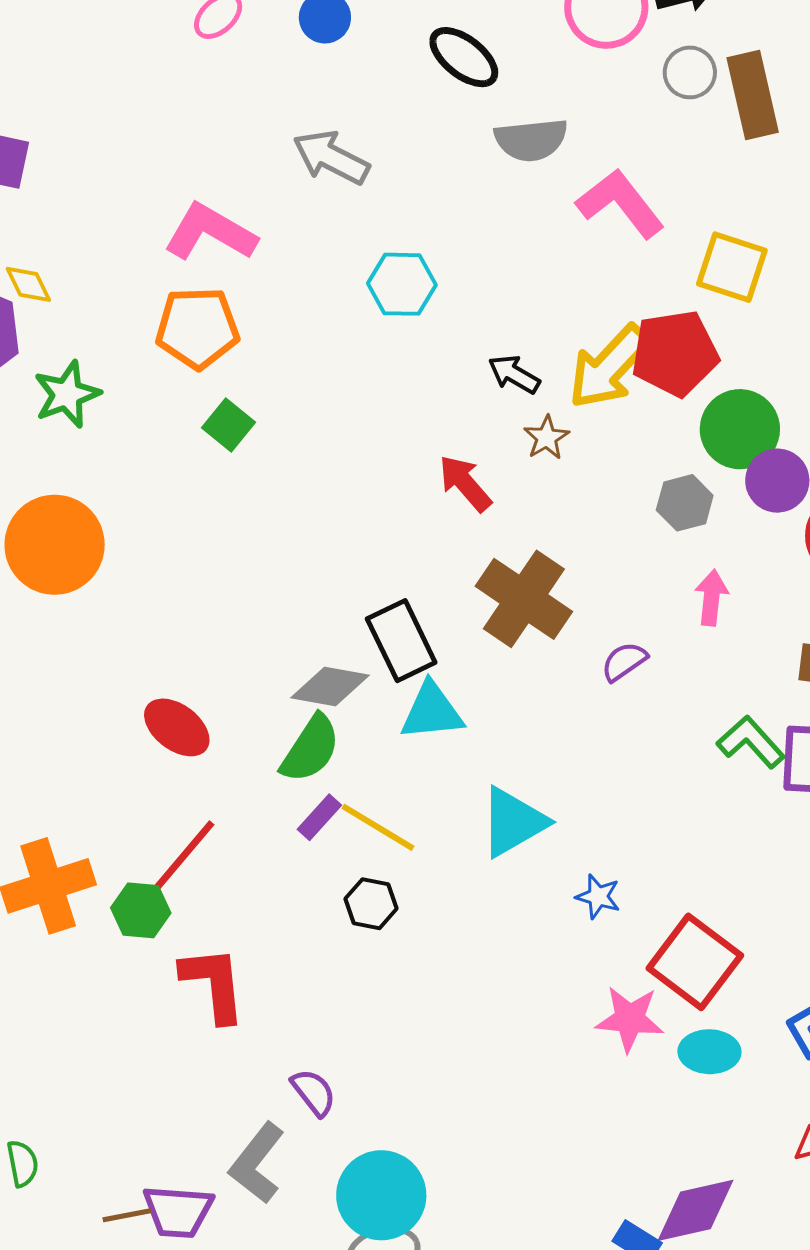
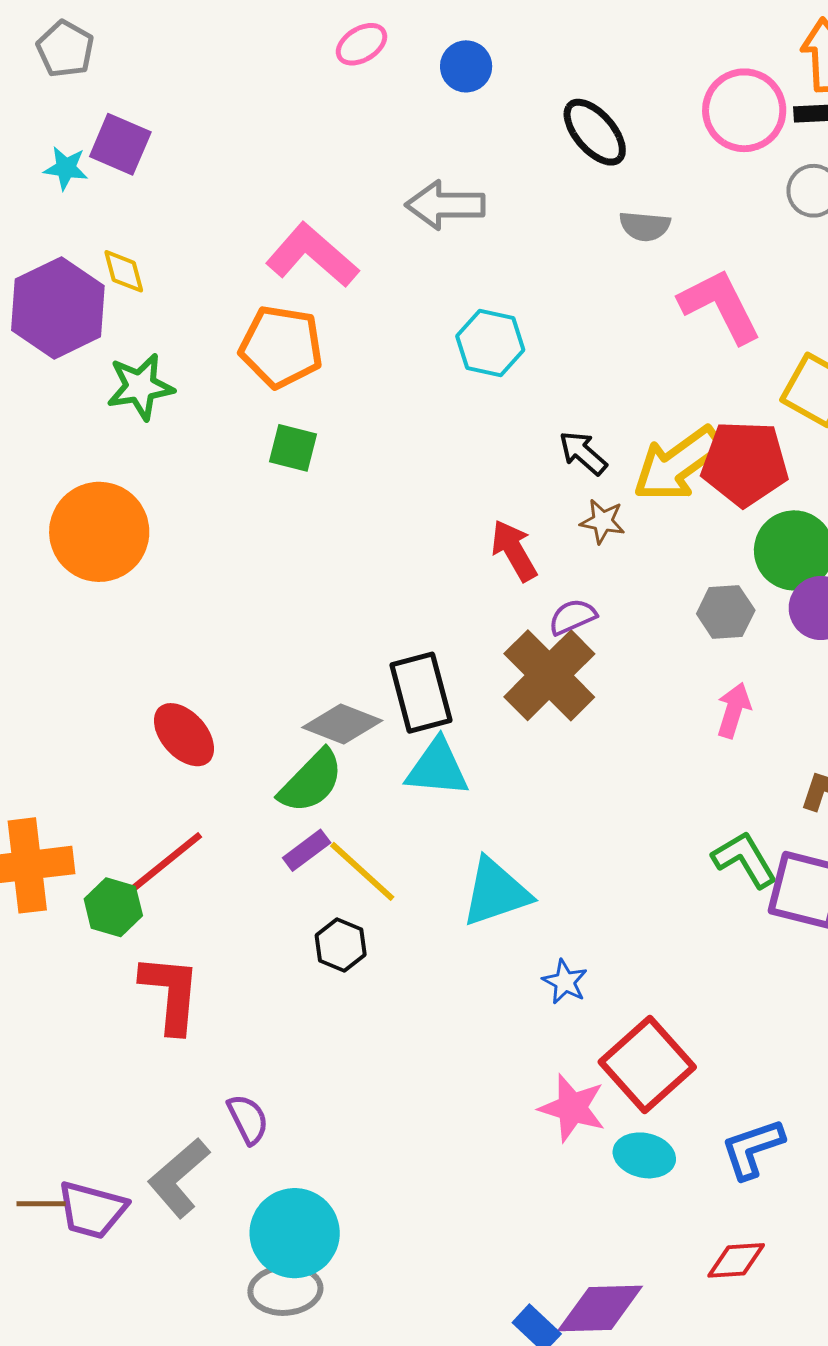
gray semicircle: (531, 140) -> (645, 226), size x0.7
gray arrow: (331, 157) -> (445, 205), turned -38
green square: (229, 425) -> (293, 448), turned -36
brown star: (546, 438) -> (603, 521), turned 30
purple semicircle: (624, 662) -> (573, 617), moved

